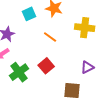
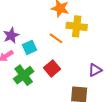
cyan square: (29, 14) -> (29, 47), moved
yellow cross: (85, 28) -> (77, 26), moved

